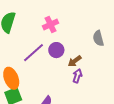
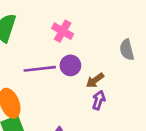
pink cross: (50, 25) -> (63, 31), turned -35
purple line: (33, 53) -> (40, 69), turned 35

